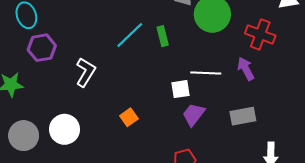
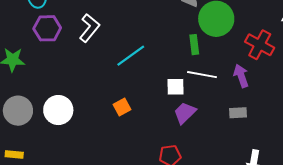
cyan line: (130, 35) -> (131, 56), moved
green rectangle: (163, 36) -> (194, 45), moved
white L-shape: (86, 72) -> (89, 28), moved
gray rectangle: (243, 116) -> (238, 113), moved, size x0.7

